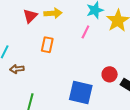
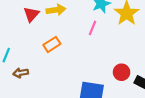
orange rectangle: (47, 45) -> (52, 44), turned 49

